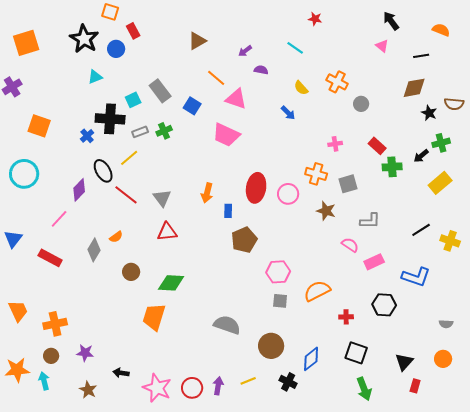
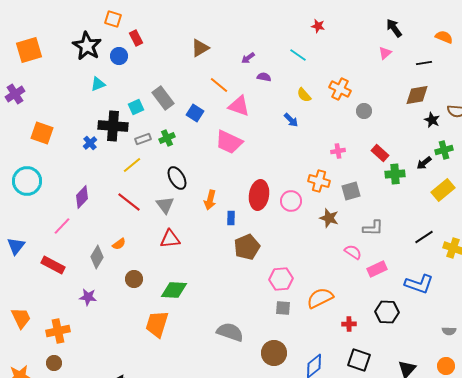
pink triangle: (382, 46) -> (385, 53), turned 40
black ellipse: (103, 171) -> (177, 178), moved
purple star: (85, 353) -> (88, 297), moved

